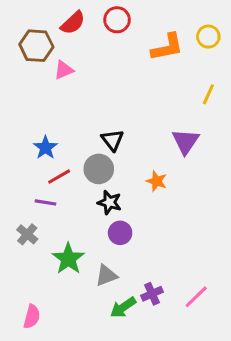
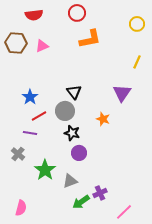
red semicircle: (73, 23) -> (34, 15), moved, turned 36
brown hexagon: (36, 46) -> (16, 43), moved
orange L-shape: (167, 47) -> (90, 39), moved
pink line: (196, 297) -> (124, 212), moved

